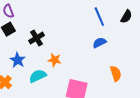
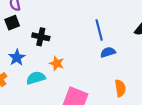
blue line: (99, 17) -> (99, 30), moved
black cross: (36, 38) -> (41, 37), turned 35

